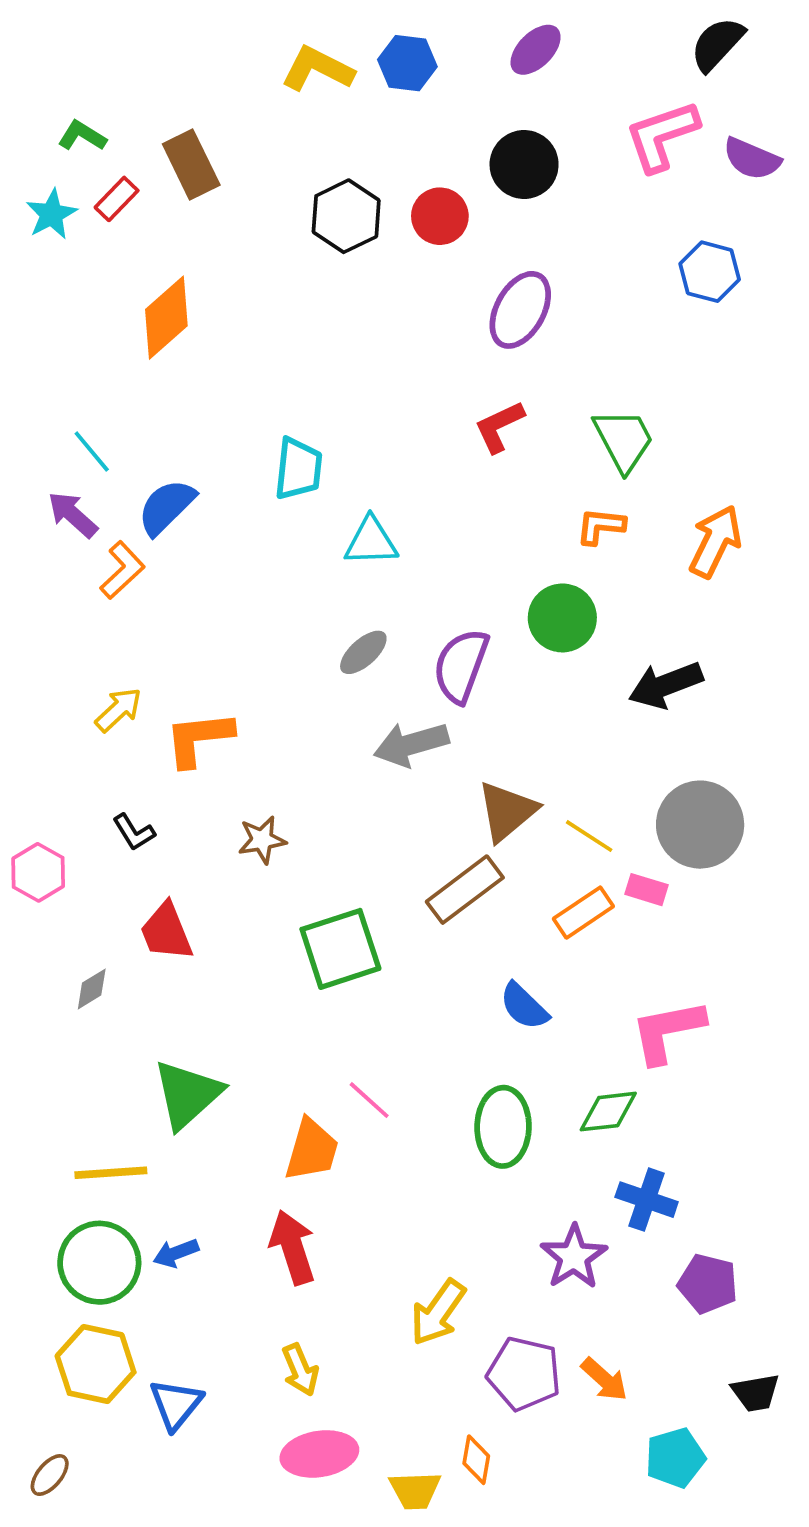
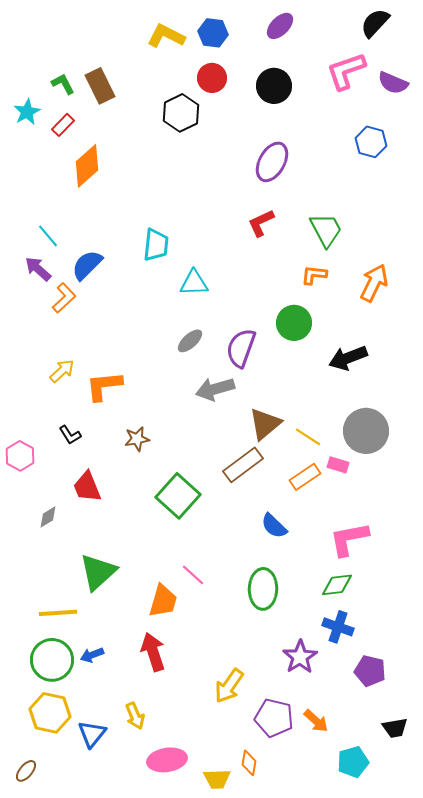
green L-shape: (82, 136) -> (63, 84), moved, turned 30
red rectangle: (117, 199) -> (63, 125), moved
red circle: (440, 216) -> (212, 78), moved
green square: (340, 949) -> (178, 496), turned -30
green diamond: (608, 1112) -> (337, 585), moved
yellow arrow: (300, 1370) -> (135, 716), moved

